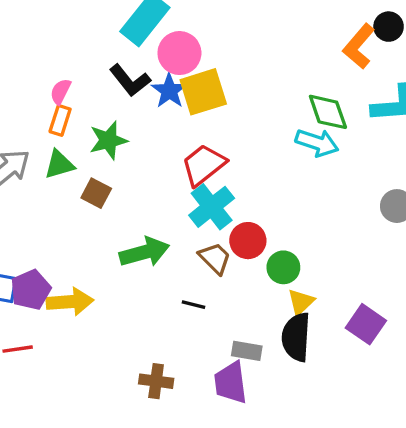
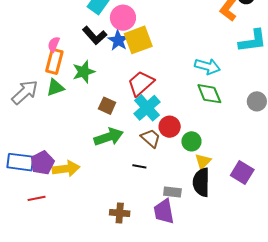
green diamond: (328, 112) -> (209, 94), moved
orange rectangle: (60, 120) -> (54, 61), size x1.4
brown square: (96, 193) -> (107, 106), moved

